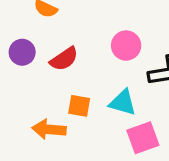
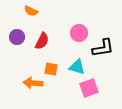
red semicircle: (64, 59) -> (42, 41), turned -30

